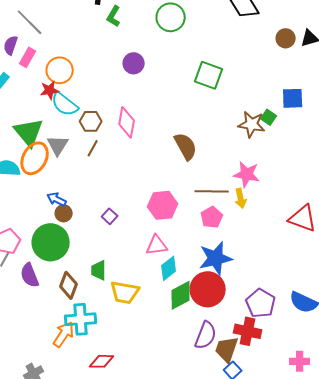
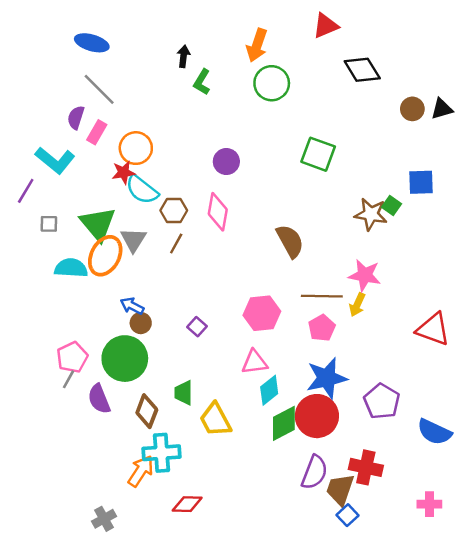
purple circle: (134, 63) -> (226, 162), moved
yellow arrow: (241, 198) -> (357, 305), turned 36
yellow trapezoid: (125, 292) -> (215, 420), turned 52
purple pentagon: (261, 303) -> (382, 401), moved

